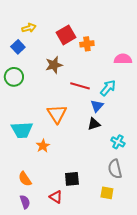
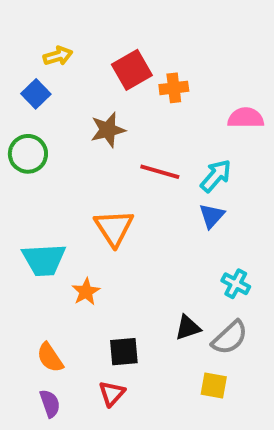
blue triangle: (97, 106) -> (212, 216), moved
black triangle: (94, 124) -> (188, 328), moved
gray semicircle: (115, 169) -> (230, 338), turned -120
black square: (72, 179) -> (124, 352), moved
red triangle: (56, 197) -> (112, 394), turned 40

